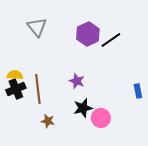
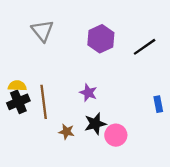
black line: (111, 40) -> (145, 47), moved
brown star: (48, 121) -> (67, 132), moved

